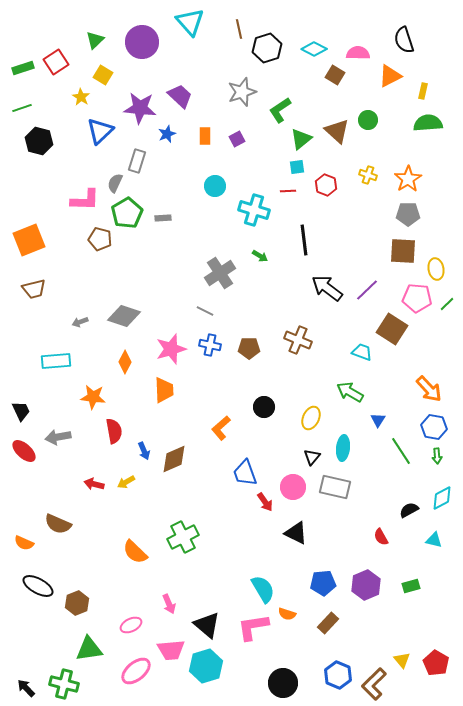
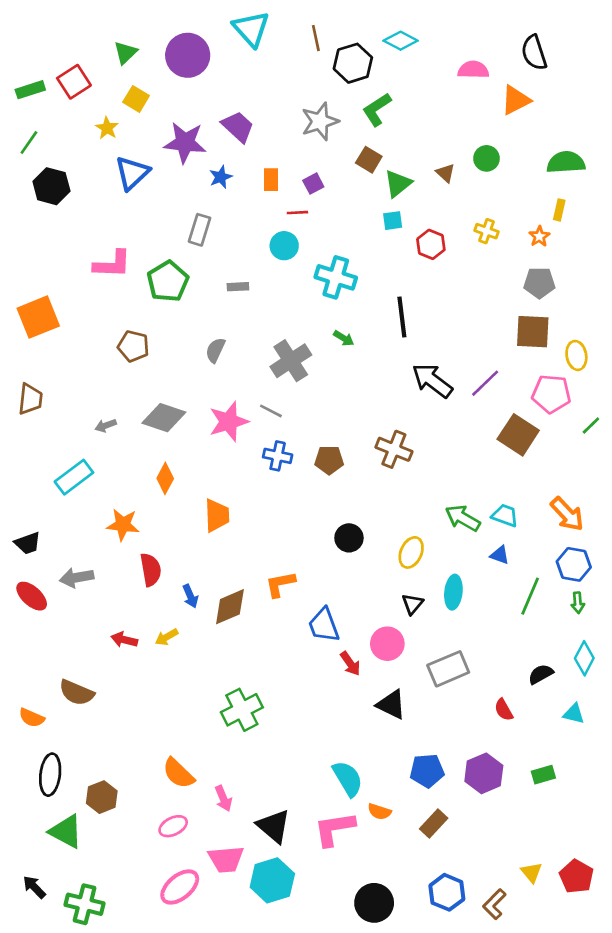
cyan diamond: (314, 49) -> (401, 41), moved
brown square: (335, 75) -> (369, 160), moved
yellow rectangle: (423, 91) -> (559, 210), moved
green line: (22, 108) -> (29, 143), turned -36
green L-shape: (280, 110) -> (377, 109), moved
brown triangle: (337, 131) -> (446, 173), size x0.6
gray rectangle: (137, 161) -> (200, 230), moved
orange star: (408, 179) -> (539, 236), size x0.6
gray semicircle: (115, 183) -> (215, 350), moved
red line: (288, 191) -> (297, 213), moved
gray rectangle: (163, 218) -> (238, 287), moved
brown pentagon: (100, 239) -> (133, 346), moved
brown trapezoid: (34, 289) -> (30, 399), moved, turned -70
green line: (447, 304) -> (591, 426), moved
pink star: (171, 349) -> (229, 422), moved
cyan trapezoid: (362, 352) -> (505, 515), moved
cyan rectangle: (56, 361) -> (74, 477), turned -32
black trapezoid: (21, 411) -> (28, 543), turned 95
blue triangle: (378, 420) -> (500, 555), turned -42
orange L-shape: (221, 428) -> (280, 584), moved, turned 30
green line: (401, 451) -> (530, 596), turned 56
gray rectangle: (335, 487) -> (448, 669), moved, turned -36
cyan diamond: (442, 498) -> (584, 658), turned -35
orange semicircle: (135, 552) -> (178, 773), moved
black ellipse: (38, 586) -> (50, 775), turned 68
green triangle: (89, 649) -> (66, 831), moved, turned 36
brown L-shape: (374, 684) -> (494, 904), size x0.7
black arrow: (26, 688) -> (34, 887), moved

